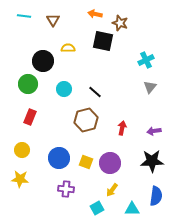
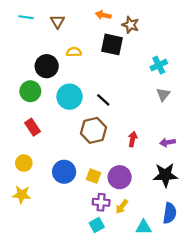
cyan circle: (64, 89) -> (70, 97), size x1.5
red rectangle: (30, 117) -> (32, 127), turned -56
purple cross: (66, 189) -> (101, 202), moved
cyan square: (97, 208) -> (97, 225), moved

